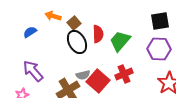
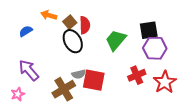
black square: (160, 21) -> (149, 30), moved
red semicircle: (98, 34) -> (85, 25), moved
red cross: (124, 74) -> (137, 75), moved
red square: (98, 81) -> (94, 80), turned -30

